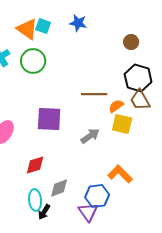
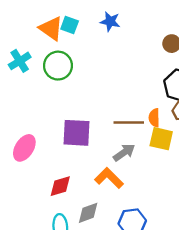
brown line: (94, 94) -> (129, 122), moved
orange semicircle: (116, 106) -> (154, 118), turned -56
orange L-shape: (120, 174) -> (109, 178), moved

